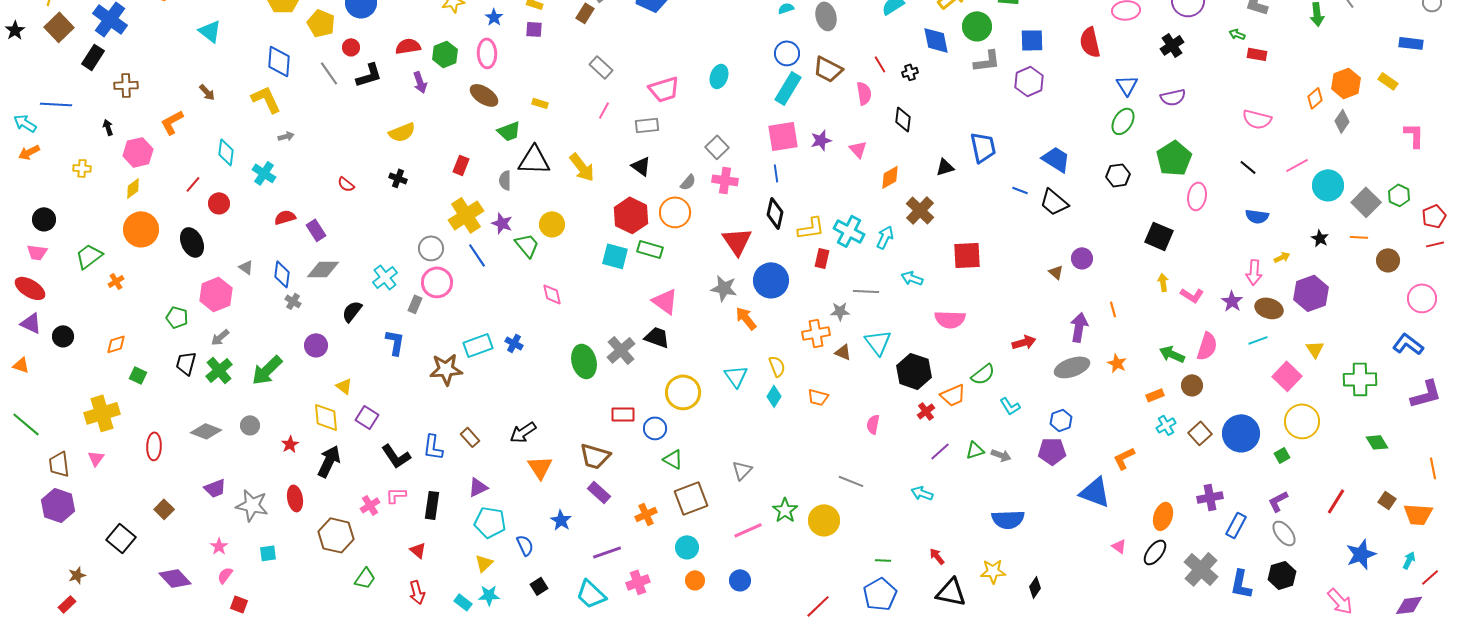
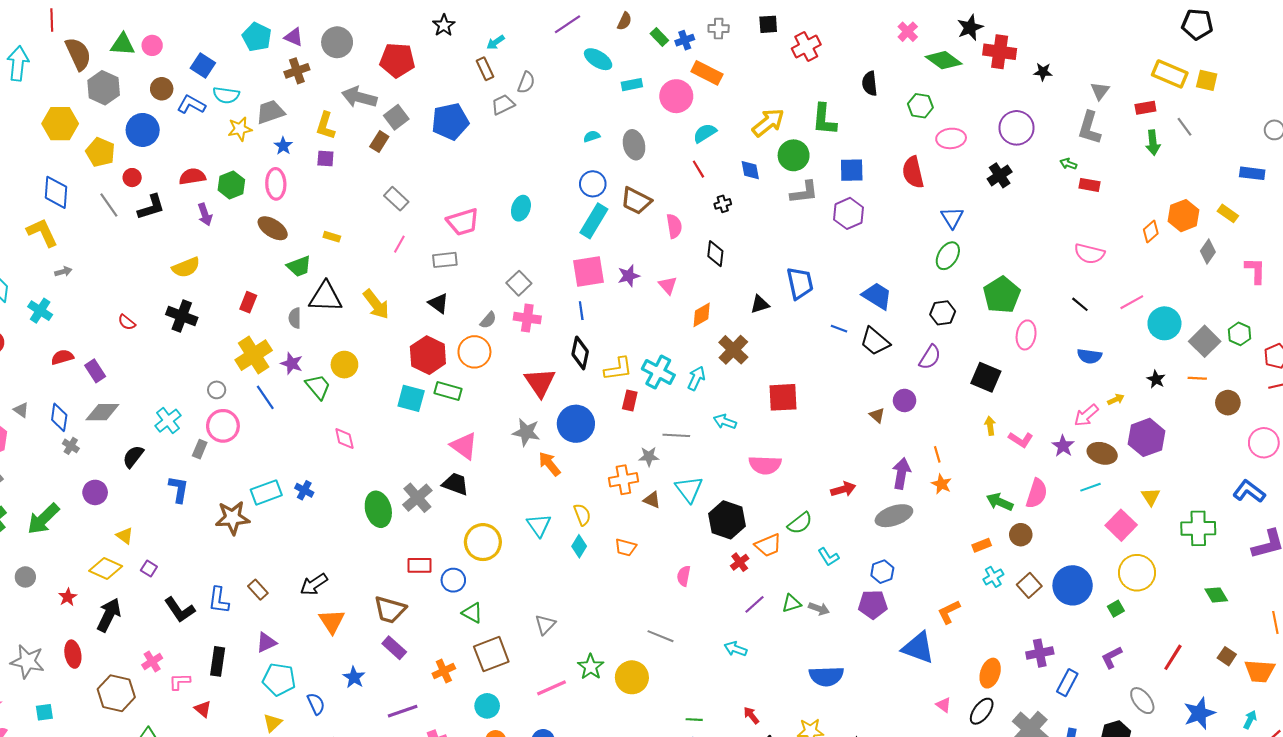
blue diamond: (936, 40) -> (750, 170), size x0.7
red line: (880, 64) -> (698, 169), moved
purple semicircle: (1173, 97) -> (930, 357), moved, turned -45
gray diamond: (1342, 121) -> (1208, 251), moved
black cross: (398, 178) -> (182, 316), size x1.6
gray circle: (431, 248) -> (217, 390), size x0.7
pink arrow: (1254, 272) -> (1086, 415), turned 45
orange star: (1117, 363) -> (942, 484), moved
yellow diamond: (326, 417) -> (106, 569), turned -60
purple square: (367, 417) -> (149, 569), size x0.7
pink L-shape: (396, 495) -> (180, 682), moved
gray ellipse: (1284, 533) -> (1142, 701), moved

